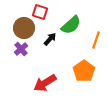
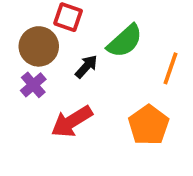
red arrow: (45, 83) -> (72, 121), moved

